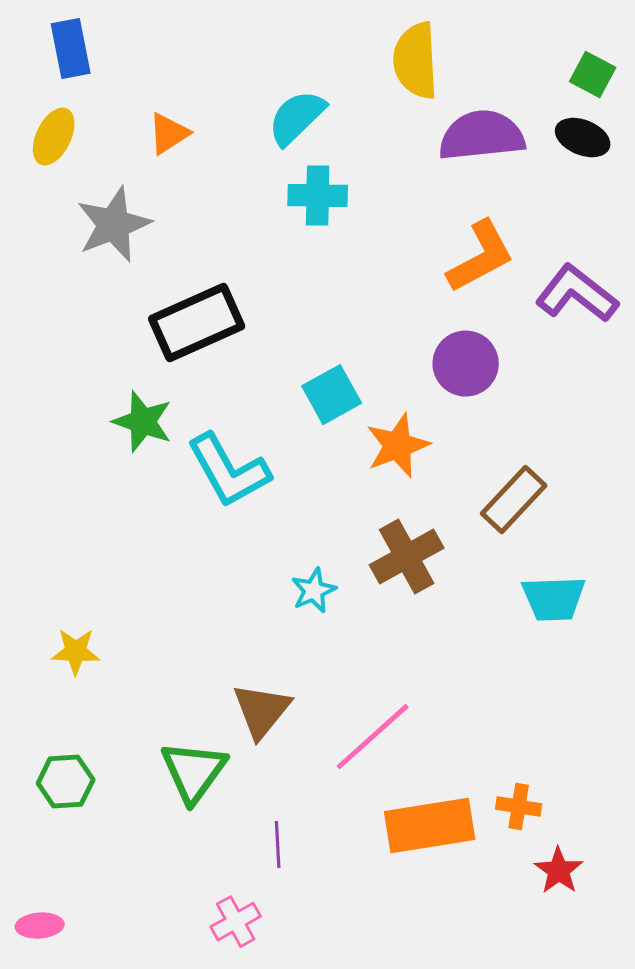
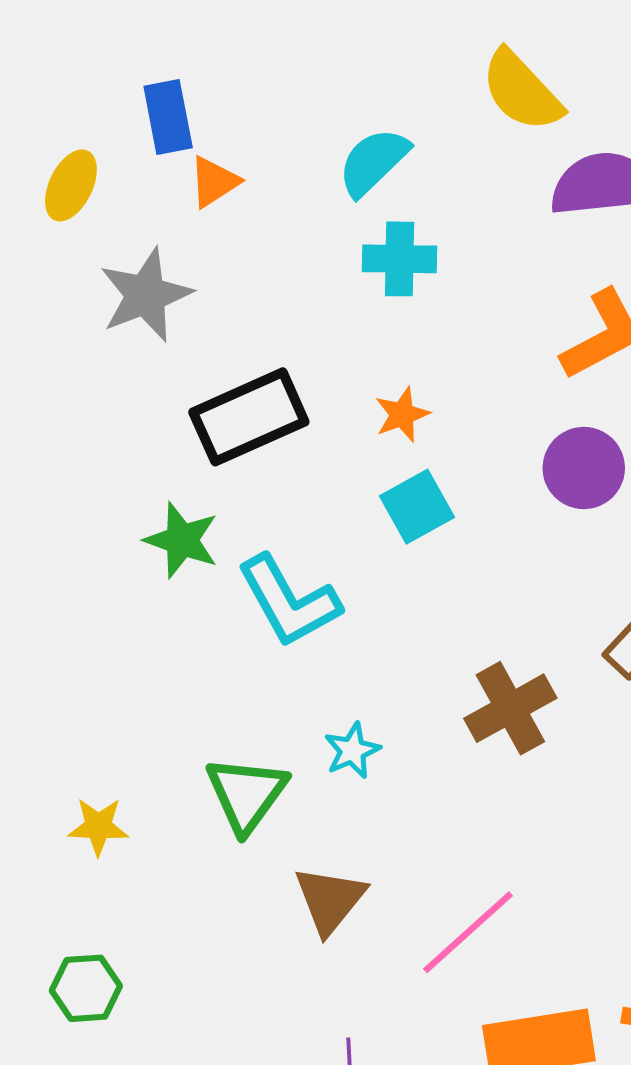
blue rectangle: (71, 49) -> (168, 117), moved
yellow semicircle: (416, 61) -> (522, 91), turned -40
orange star: (398, 446) -> (402, 414), moved, size x0.7
cyan star: (314, 591) -> (352, 751), moved
green triangle: (194, 772) -> (246, 794), moved

